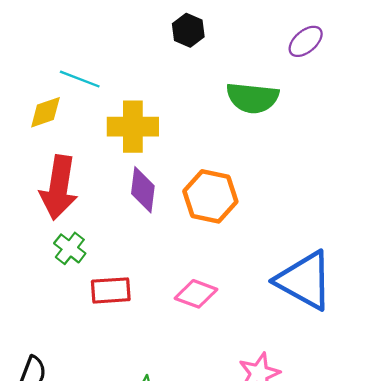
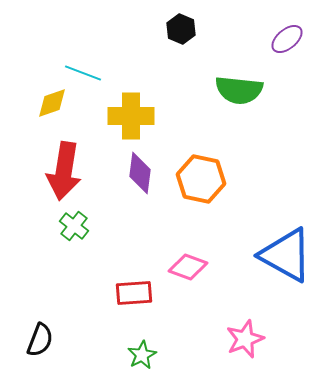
red rectangle: (111, 290) -> (134, 293), moved

